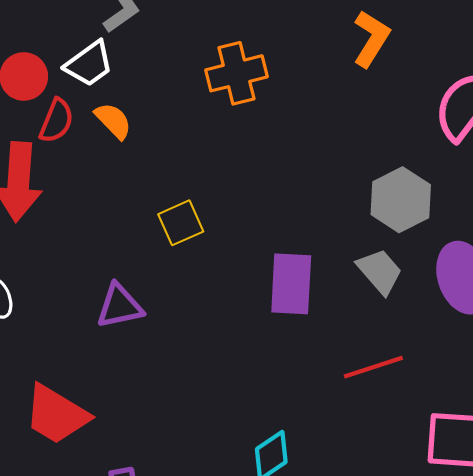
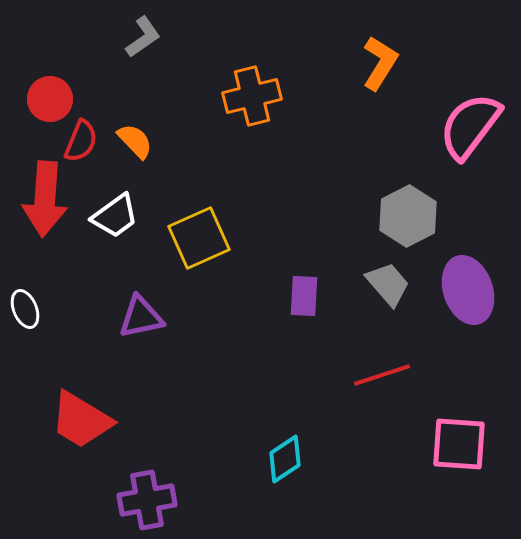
white trapezoid: (89, 64) -> (115, 216), moved
yellow square: (181, 223) -> (199, 238), size x1.4
purple rectangle: (291, 284) -> (304, 296), size x0.7

